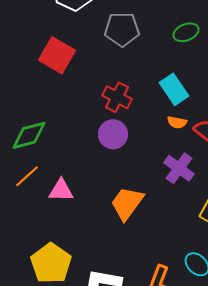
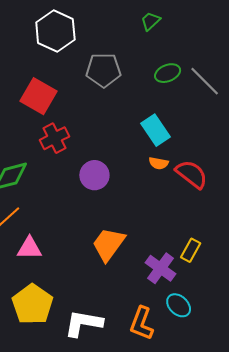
red cross: (117, 97) -> (54, 138), moved, turned 36
purple cross: (179, 168) -> (161, 268), moved
pink triangle: (61, 190) -> (29, 248), moved

